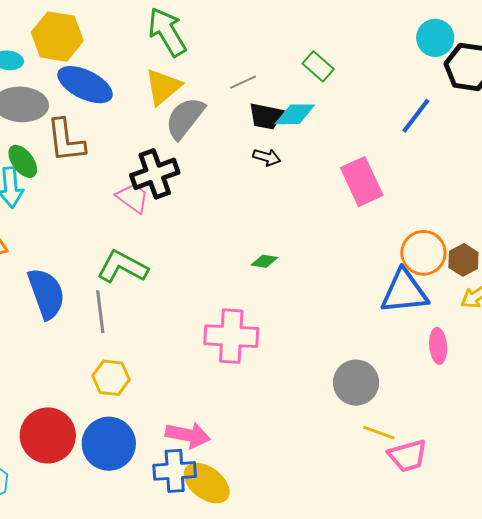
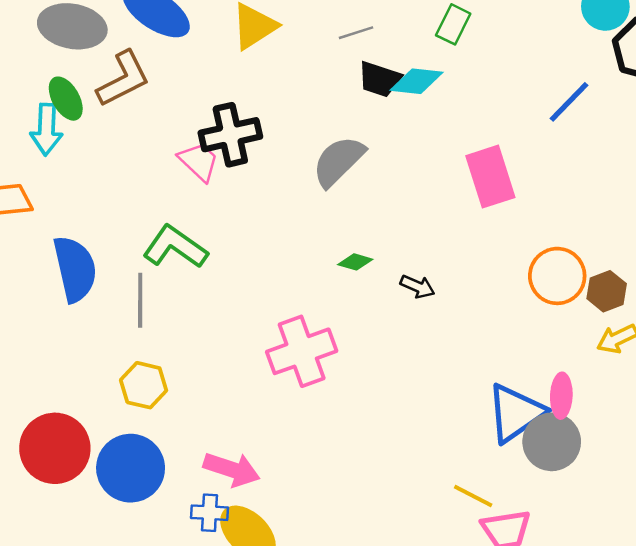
green rectangle: (318, 66) -> (453, 24), turned 68
gray semicircle: (185, 118) -> (338, 161), moved
brown L-shape: (66, 141) -> (123, 79), turned -117
black arrow: (267, 157) -> (417, 287), moved
blue triangle: (404, 292) -> (516, 413), moved, turned -36
pink cross: (231, 336) -> (302, 351), turned -30
gray circle: (356, 383) -> (552, 442), moved
blue cross: (175, 471) -> (209, 513), size x0.7

